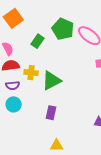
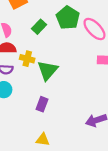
green triangle: (51, 81) -> (47, 70), turned -30

